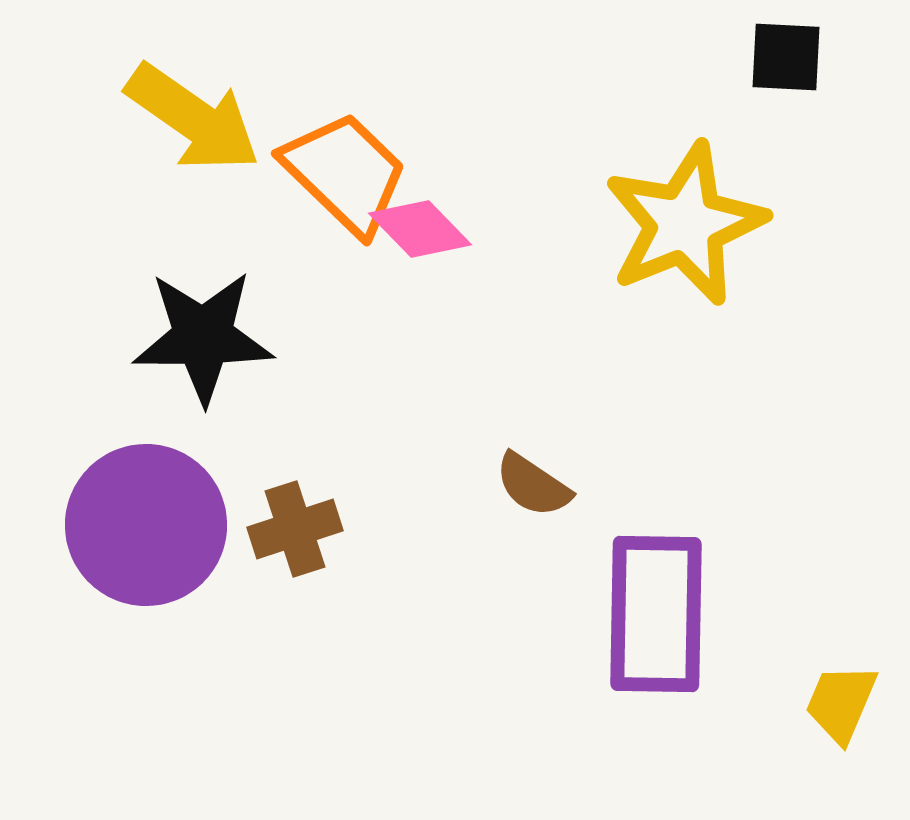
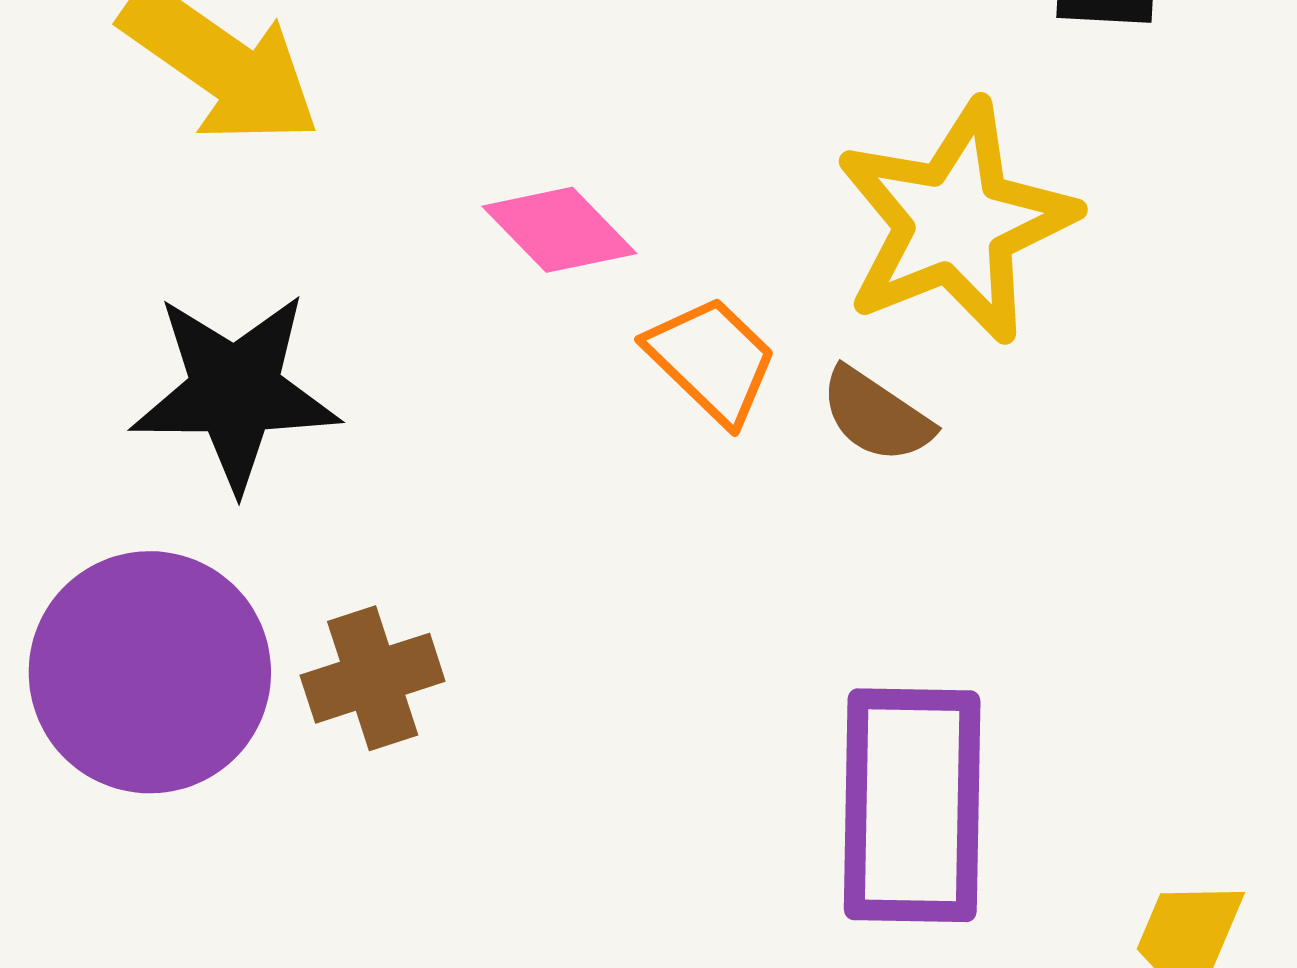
orange trapezoid: (345, 173) -> (712, 360), moved, size x0.7
brown semicircle: (533, 485) -> (876, 415), moved

